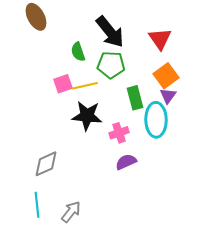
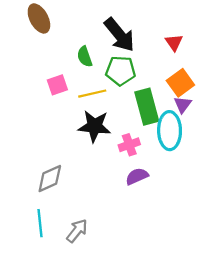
red triangle: (160, 39) -> (174, 42), size x0.7
pink square: (63, 84) -> (57, 85), moved
green rectangle: (135, 98) -> (147, 107), size x1.4

